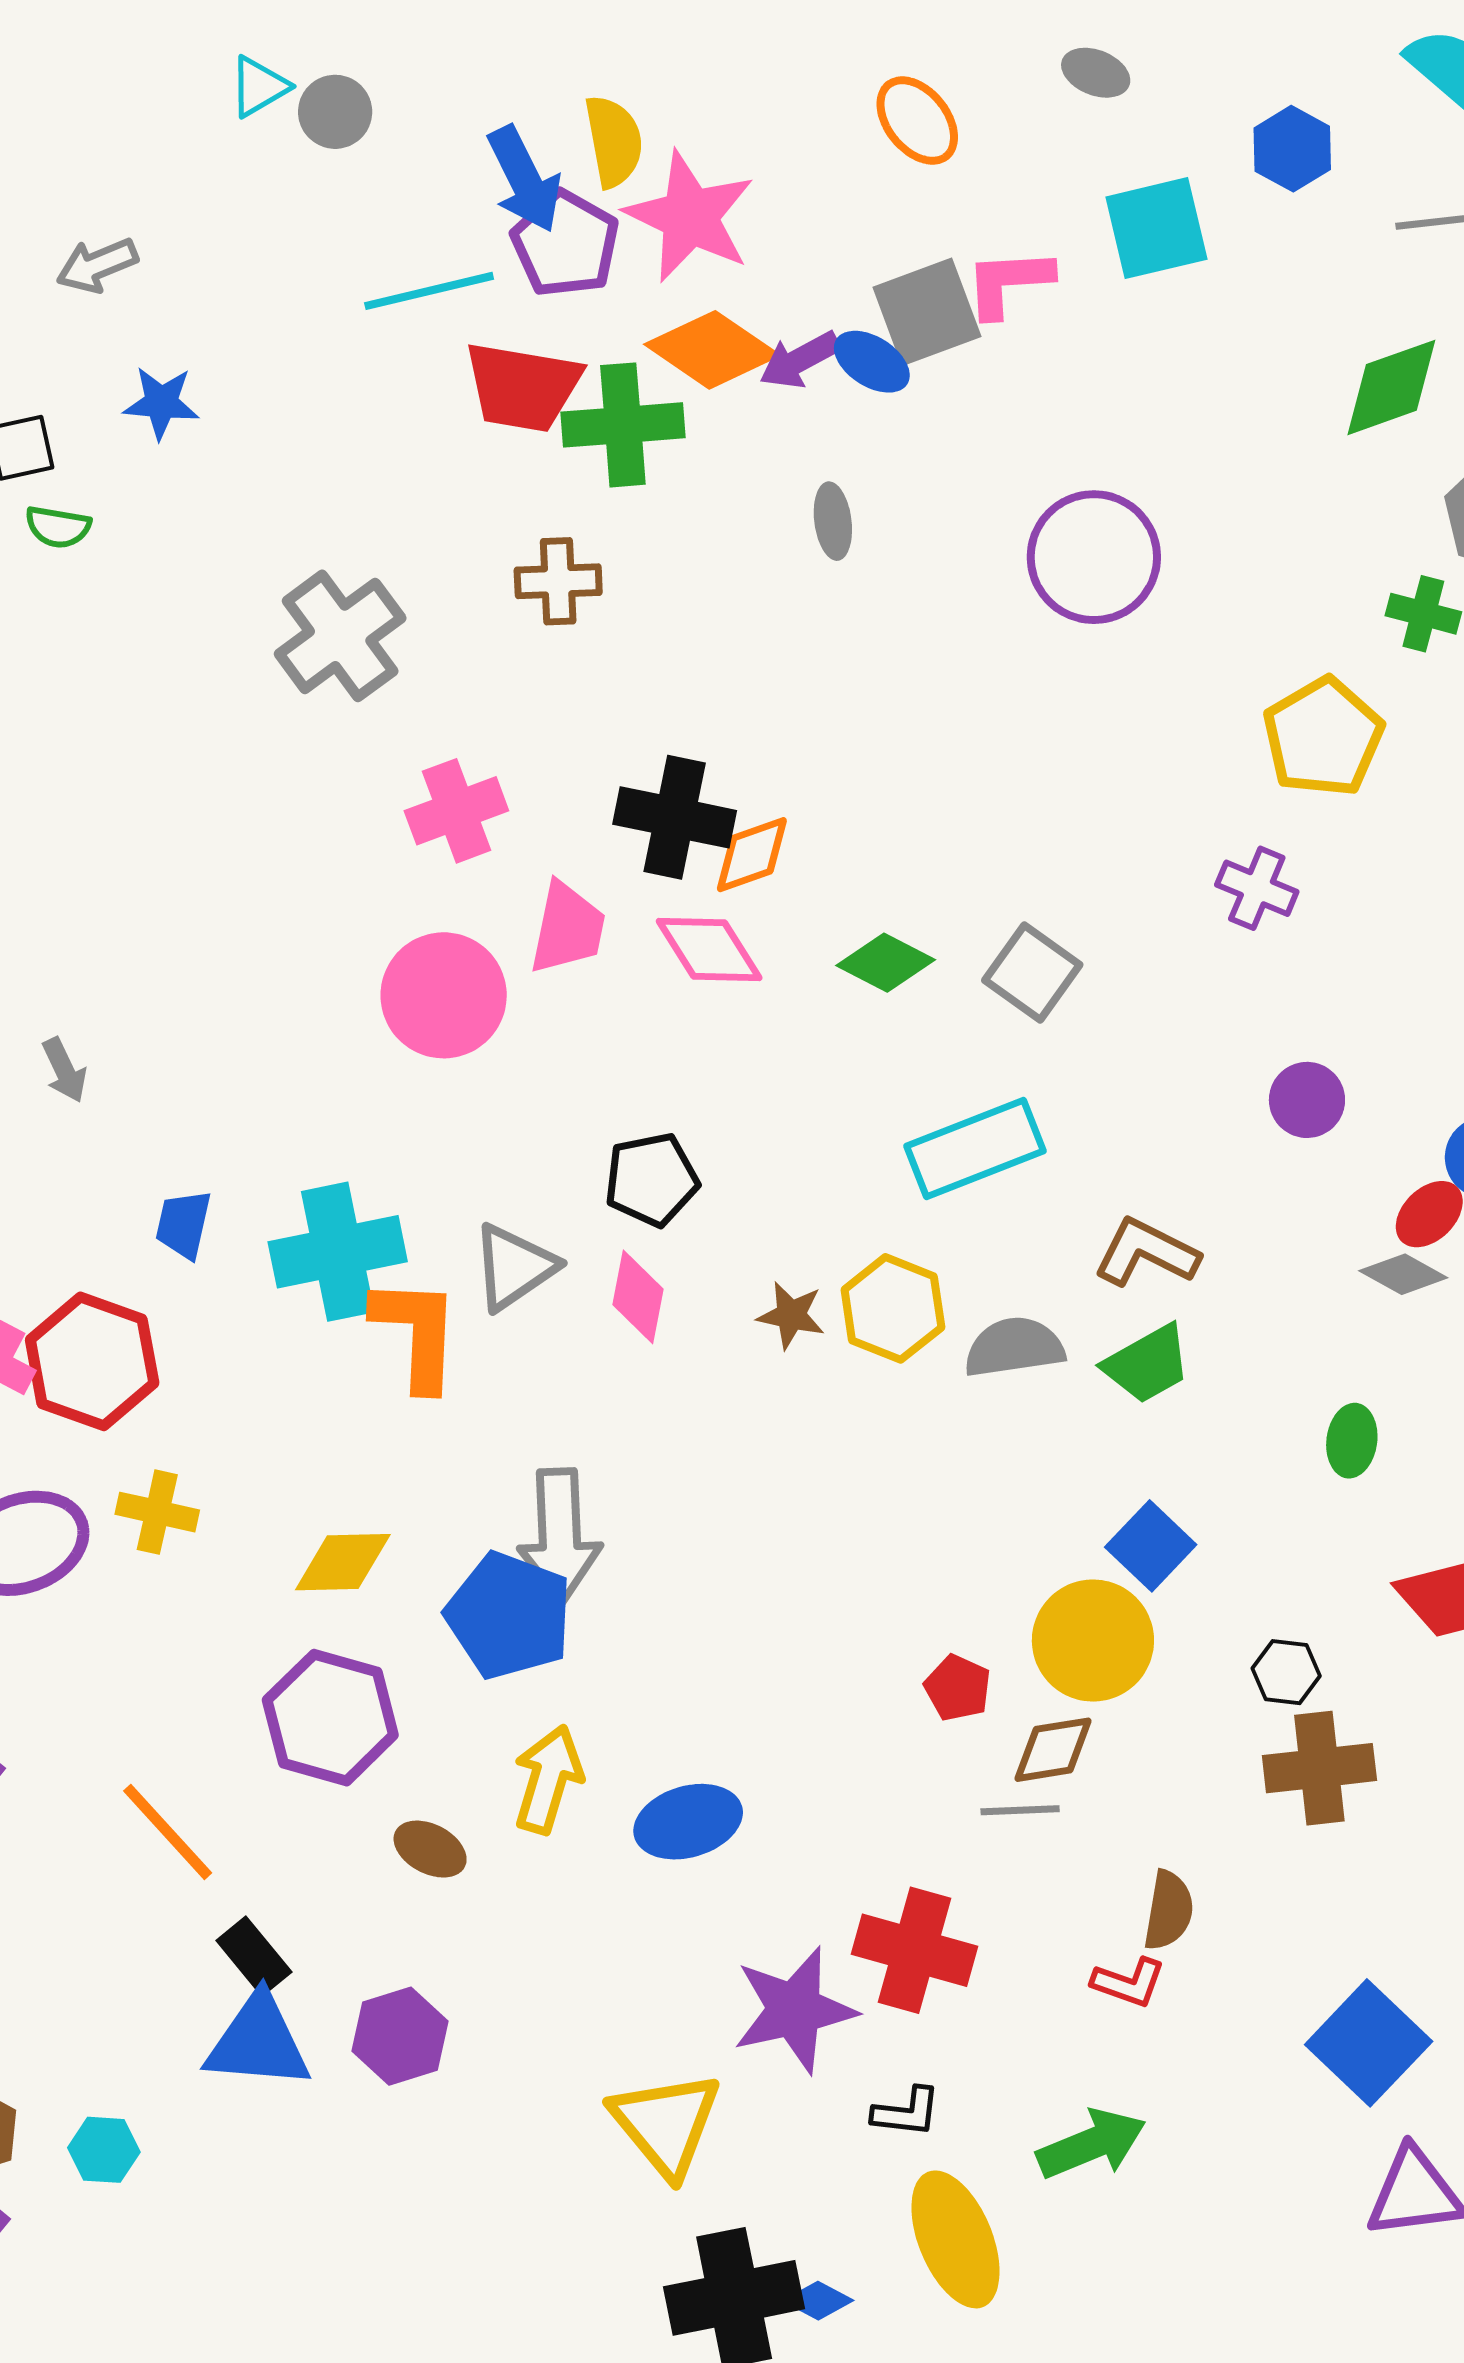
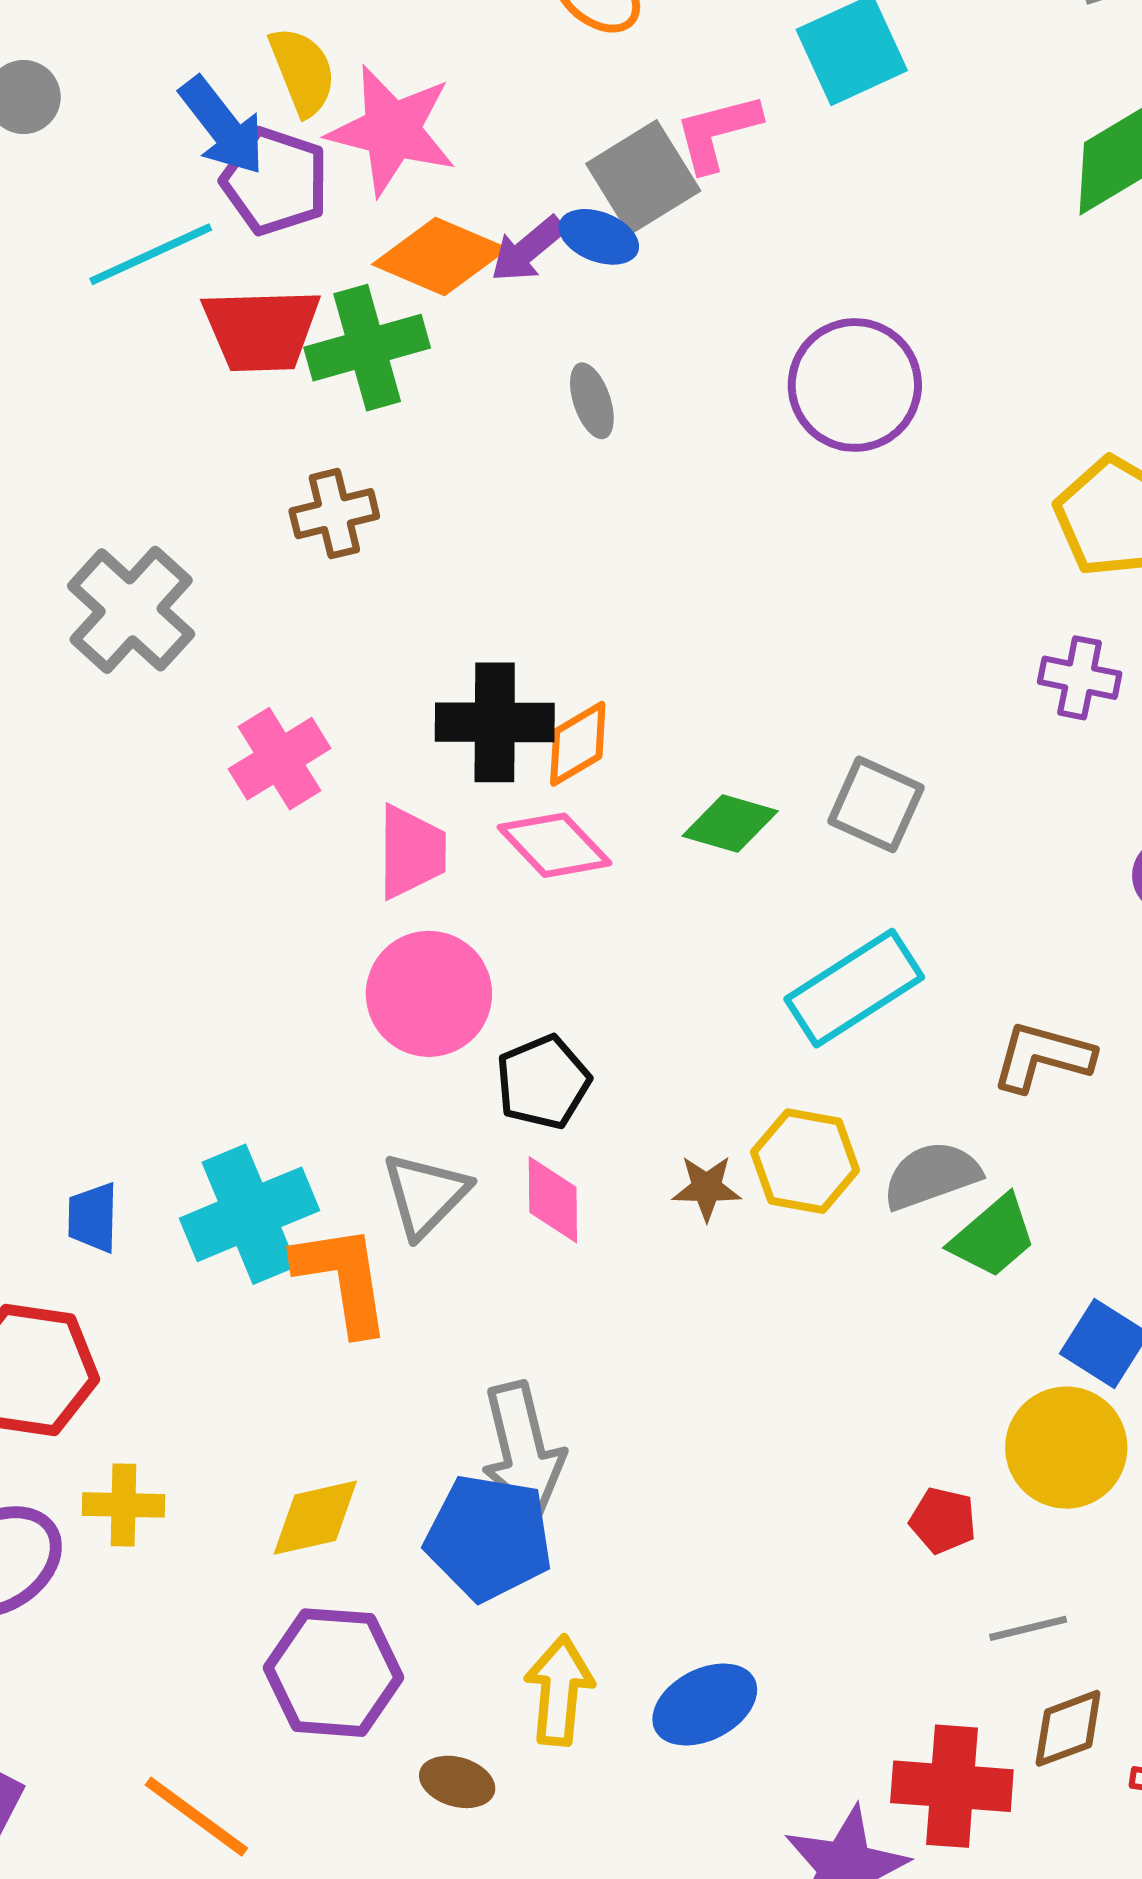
pink circle: (444, 995) -> (429, 994), moved
green trapezoid: (1147, 1364) -> (993, 1237), moved
brown diamond: (1053, 1750) -> (1068, 1728), moved

